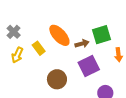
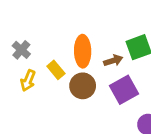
orange ellipse: (59, 35) -> (83, 51), turned 45
brown circle: (57, 79) -> (83, 86), moved

